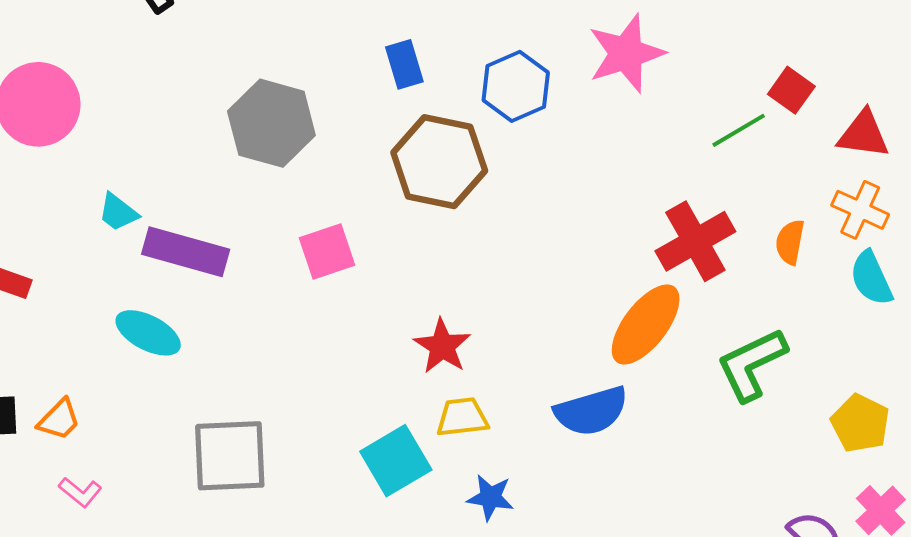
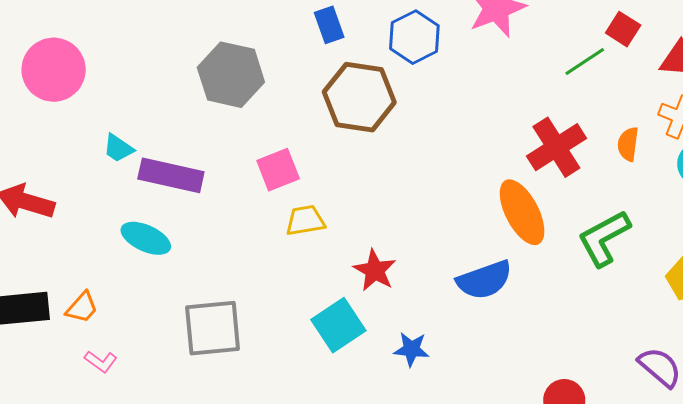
orange ellipse: (646, 325) -> (522, 212), turned -62
red star: (442, 346) -> (375, 270), moved
yellow trapezoid: (462, 417) -> (305, 220), moved

